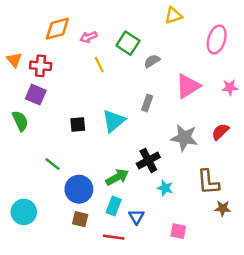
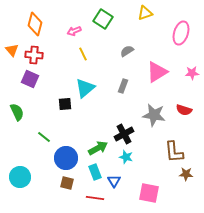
orange diamond: (57, 29) -> (35, 24), moved, turned -60
green square: (128, 43) -> (103, 19), moved
green semicircle: (20, 121) -> (17, 112), moved
cyan triangle: (114, 121) -> (85, 88), moved
red semicircle: (220, 132) -> (184, 110), turned -119
cyan star: (165, 188) -> (126, 157), moved
cyan rectangle: (114, 206) -> (95, 172), turned -42
pink square: (178, 231) -> (149, 193), size x1.5

